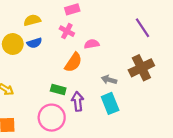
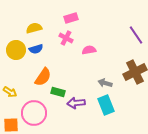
orange semicircle: (73, 62) -> (43, 77), moved
purple arrow: (78, 101) -> (76, 103), turned -90
pink circle: (52, 118) -> (34, 113), moved

